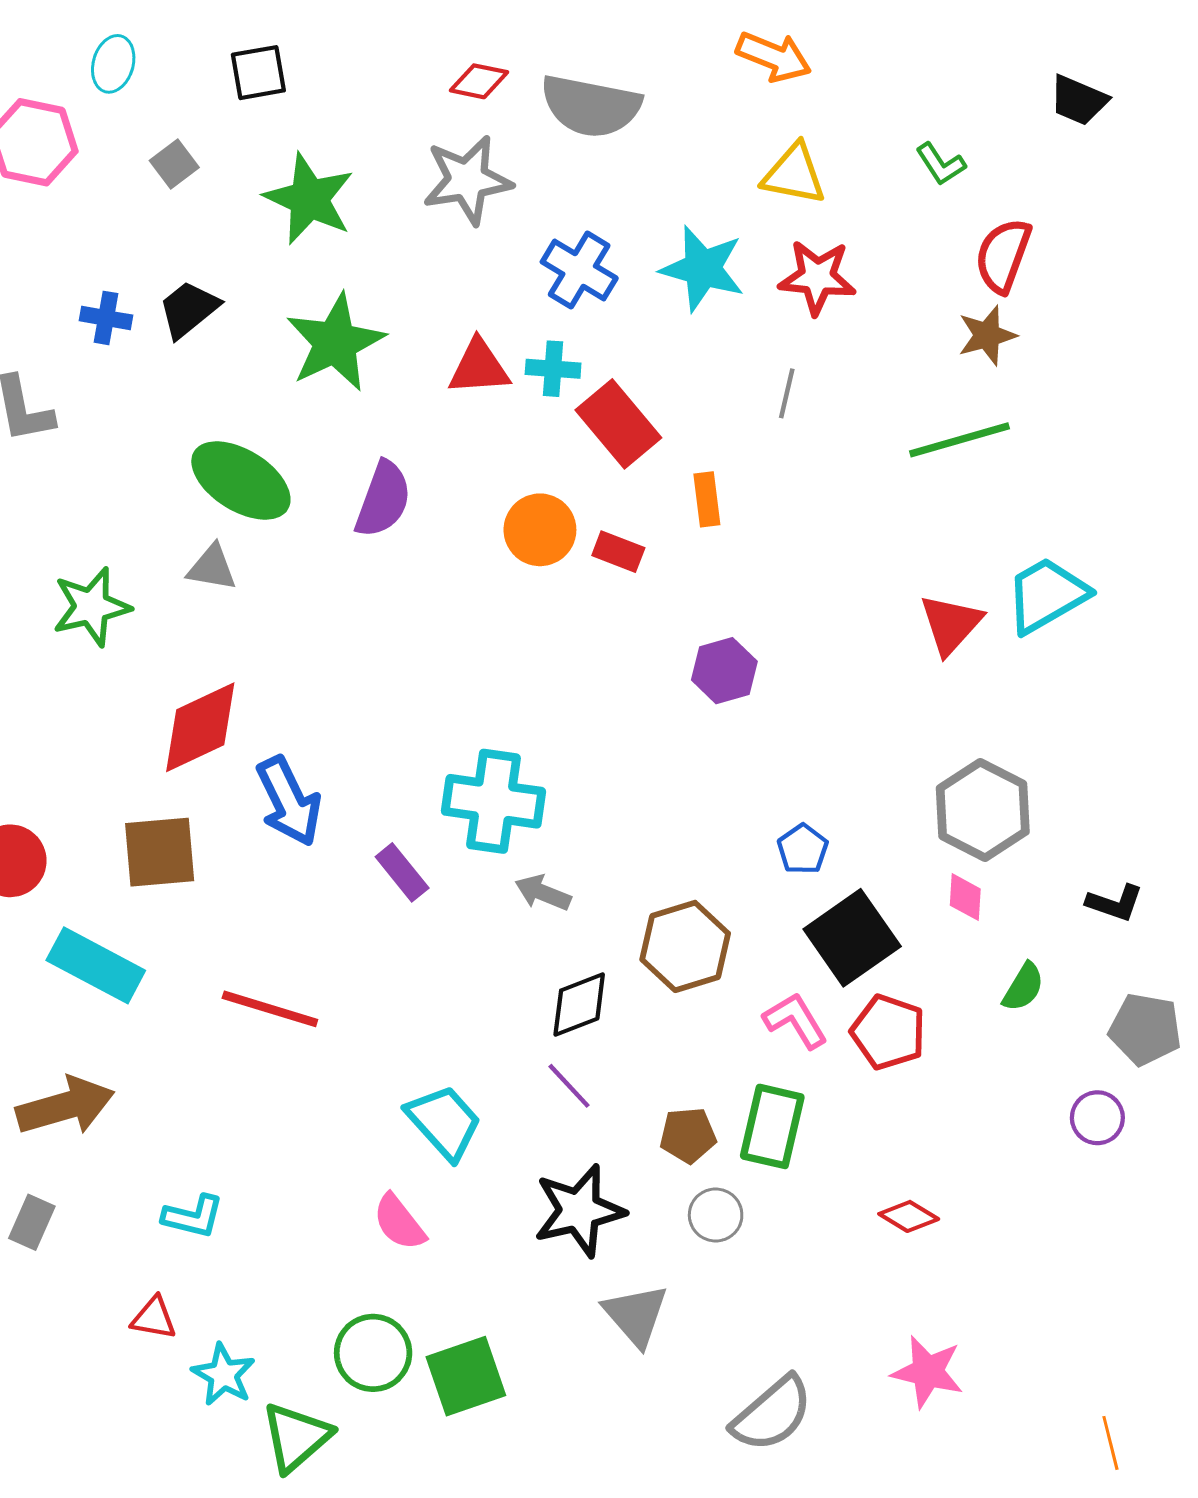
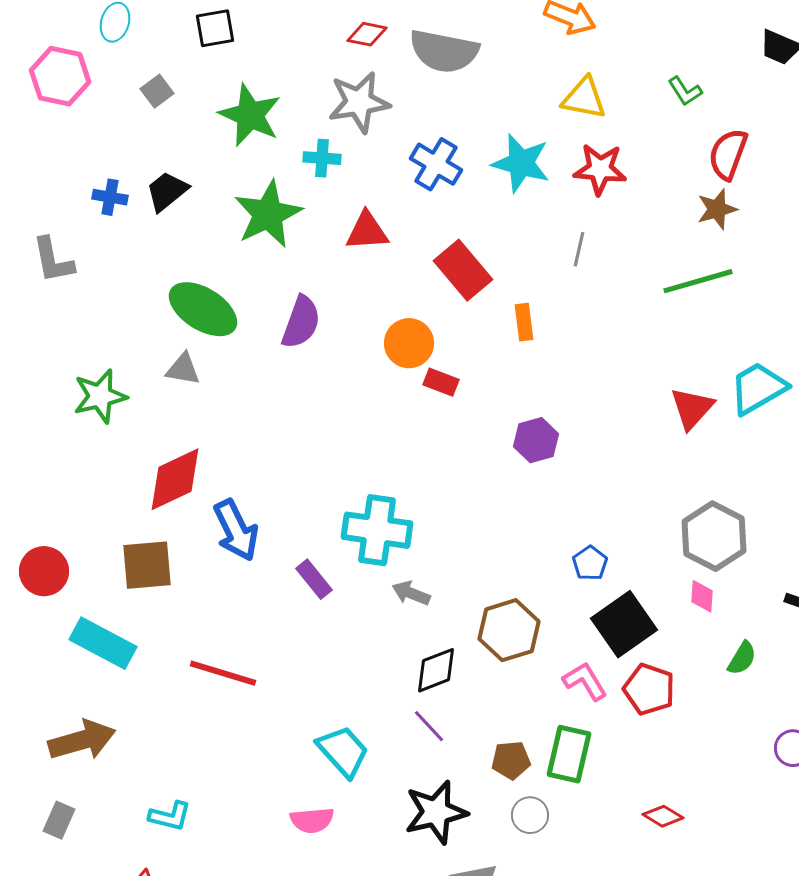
cyan cross: (553, 369) -> (322, 158), moved
red rectangle: (618, 552) -> (441, 382), moved
pink semicircle: (399, 1222) -> (312, 820), turned -57

